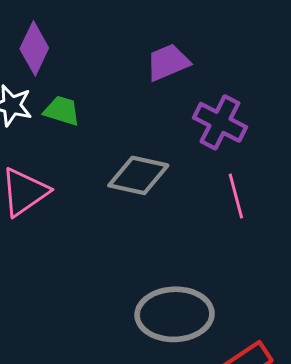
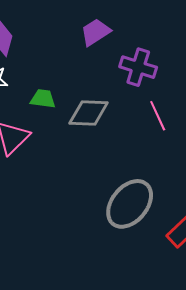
green trapezoid: (62, 111) -> (43, 99), moved
gray ellipse: (175, 314) -> (130, 204), turned -39

